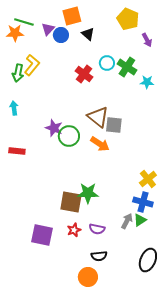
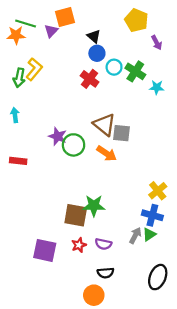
orange square: (72, 16) -> (65, 17), moved
blue circle: (61, 35) -> (97, 53), moved

